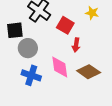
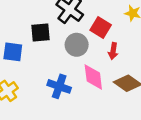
gray circle: (28, 48) -> (77, 45), moved

